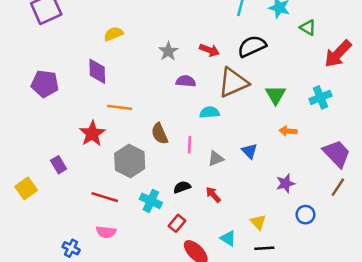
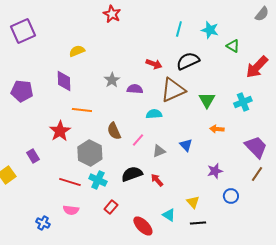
gray star: (168, 51) -> (112, 80), moved
pink line: (190, 145) -> (138, 140), turned 40
black semicircle: (182, 187) -> (132, 174), size x1.5
cyan cross: (151, 201) -> (98, 180), moved
red rectangle: (177, 223) -> (111, 207), moved

